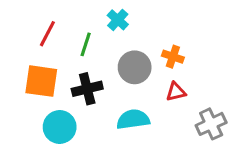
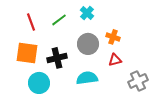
cyan cross: (118, 20) -> (87, 13), moved
red line: (47, 34) -> (31, 22), turned -48
green line: (86, 44) -> (59, 20), moved, turned 35

